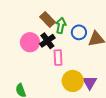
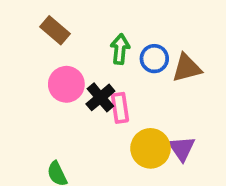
brown rectangle: (48, 20) -> (55, 30), moved
black cross: (47, 41) -> (100, 97), moved

